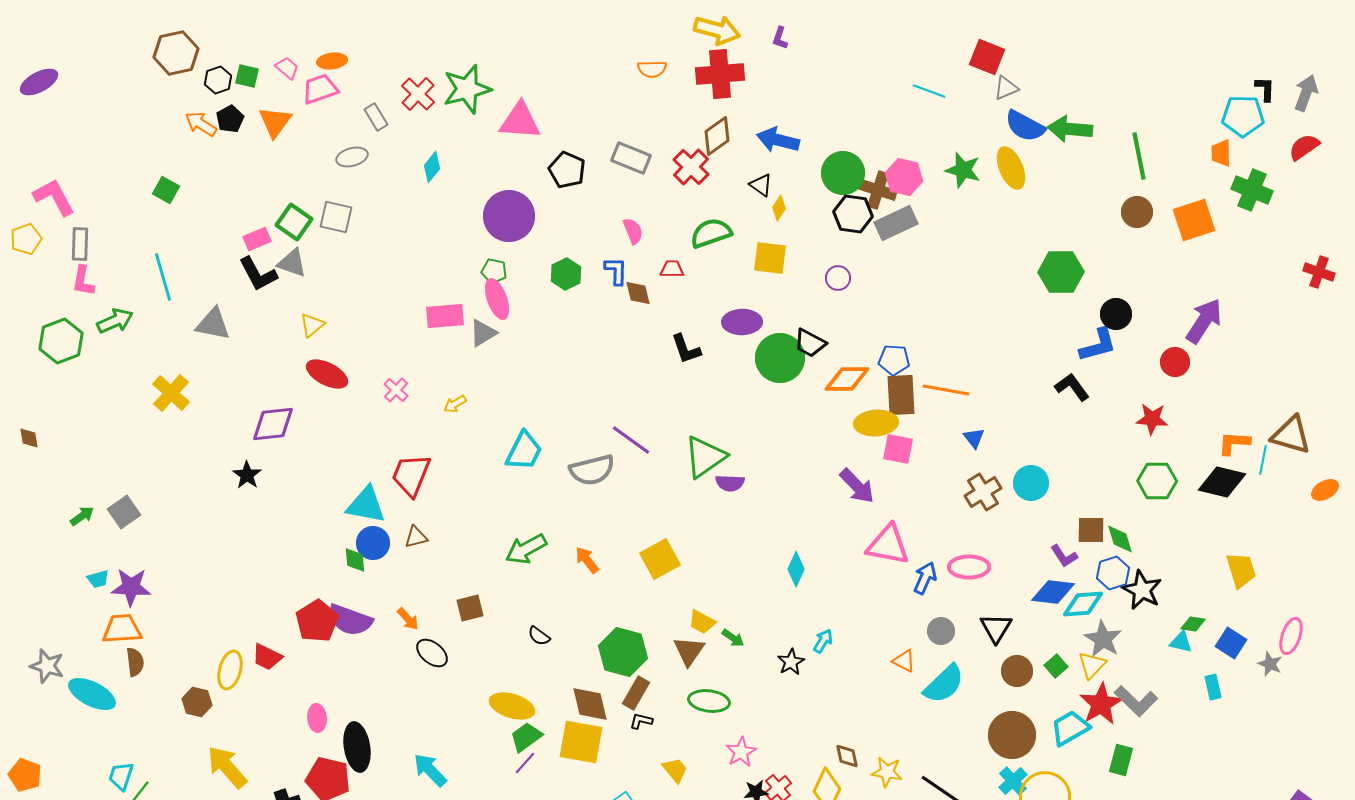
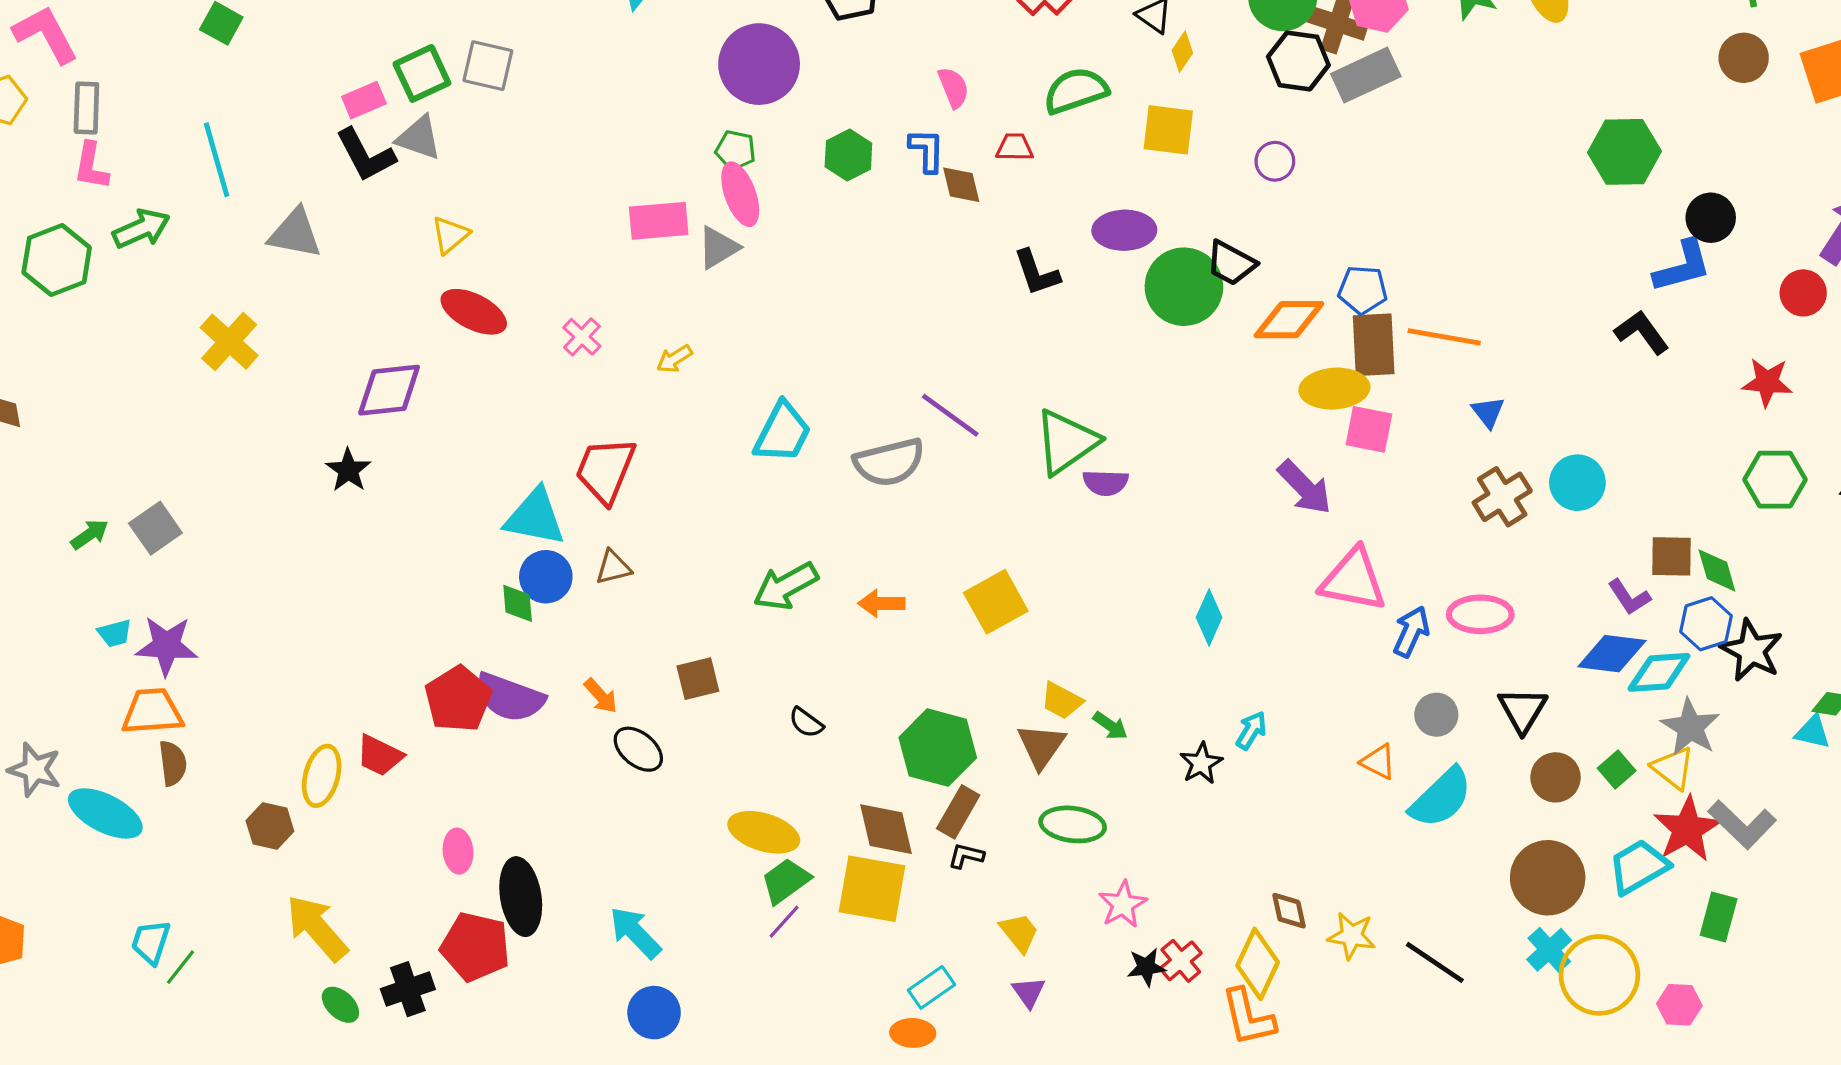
green square: (294, 222) -> (422, 73), turned 30
orange arrow: (587, 560) -> (881, 603), turned -52
yellow triangle: (1092, 665) -> (1673, 768), turned -36

